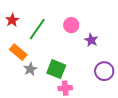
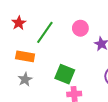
orange rectangle: (18, 52) -> (25, 56), turned -30
gray star: (30, 69) -> (25, 79), moved

